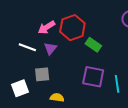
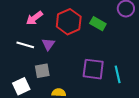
pink arrow: (46, 27) -> (34, 18), moved
green rectangle: (93, 45) -> (98, 24), moved

